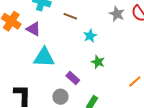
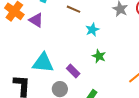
cyan triangle: (44, 57) -> (43, 63), moved

